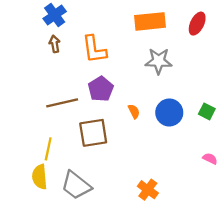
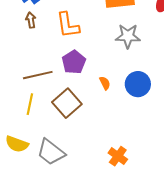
brown square: (93, 133) -> (67, 103), turned -32
yellow line: (48, 149) -> (30, 104), moved
yellow semicircle: (40, 177) -> (17, 144), turned -65

